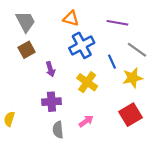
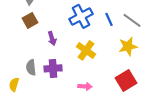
blue line: (112, 62) -> (109, 19), moved
pink arrow: (86, 121) -> (85, 86), turned 40
gray semicircle: (58, 130) -> (31, 67), moved

